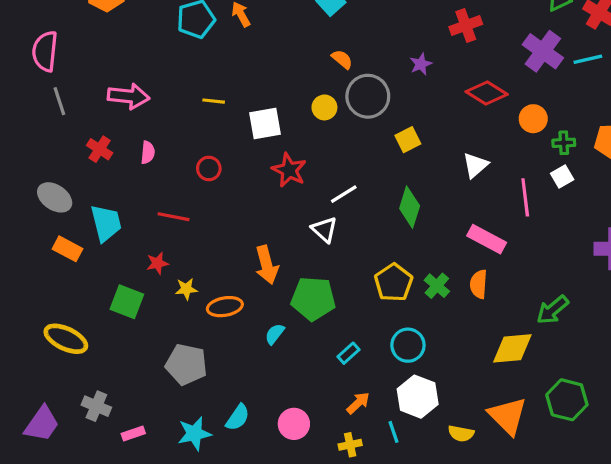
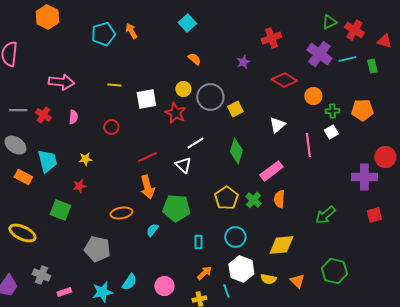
gray circle: (368, 96) -> (210, 97), moved
gray line: (59, 101) -> (18, 110), moved, turned -72
red star: (289, 170) -> (175, 113), moved
red line: (173, 217) -> (147, 157), moved, turned -36
pink rectangle: (487, 239) -> (271, 171), moved, turned -65
yellow star: (186, 289) -> (85, 159), moved
yellow diamond: (512, 348) -> (281, 245), moved
cyan rectangle: (349, 353) -> (198, 242), turned -48
orange triangle: (508, 416) -> (297, 281), size x0.6
yellow semicircle: (461, 434) -> (268, 279), moved

